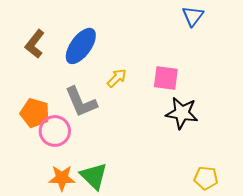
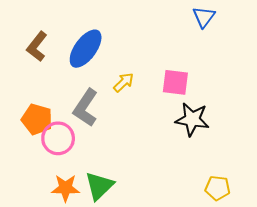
gray L-shape: (81, 102) -> (86, 108), turned 57
green triangle: (94, 176) -> (99, 186), turned 32

